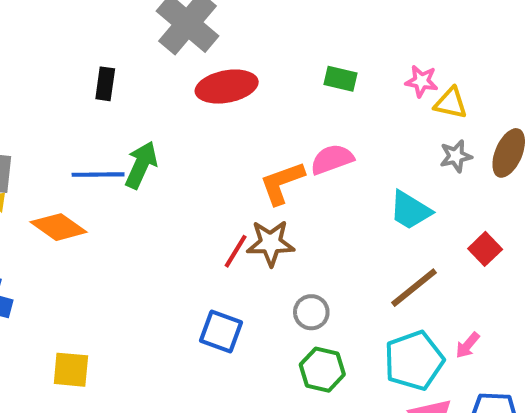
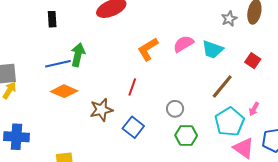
pink semicircle: (332, 159) -> (183, 44), moved
orange diamond: (59, 227) -> (64, 91), moved
brown star: (271, 243) -> (101, 110), moved
blue square: (221, 331) -> (133, 127), turned 30

